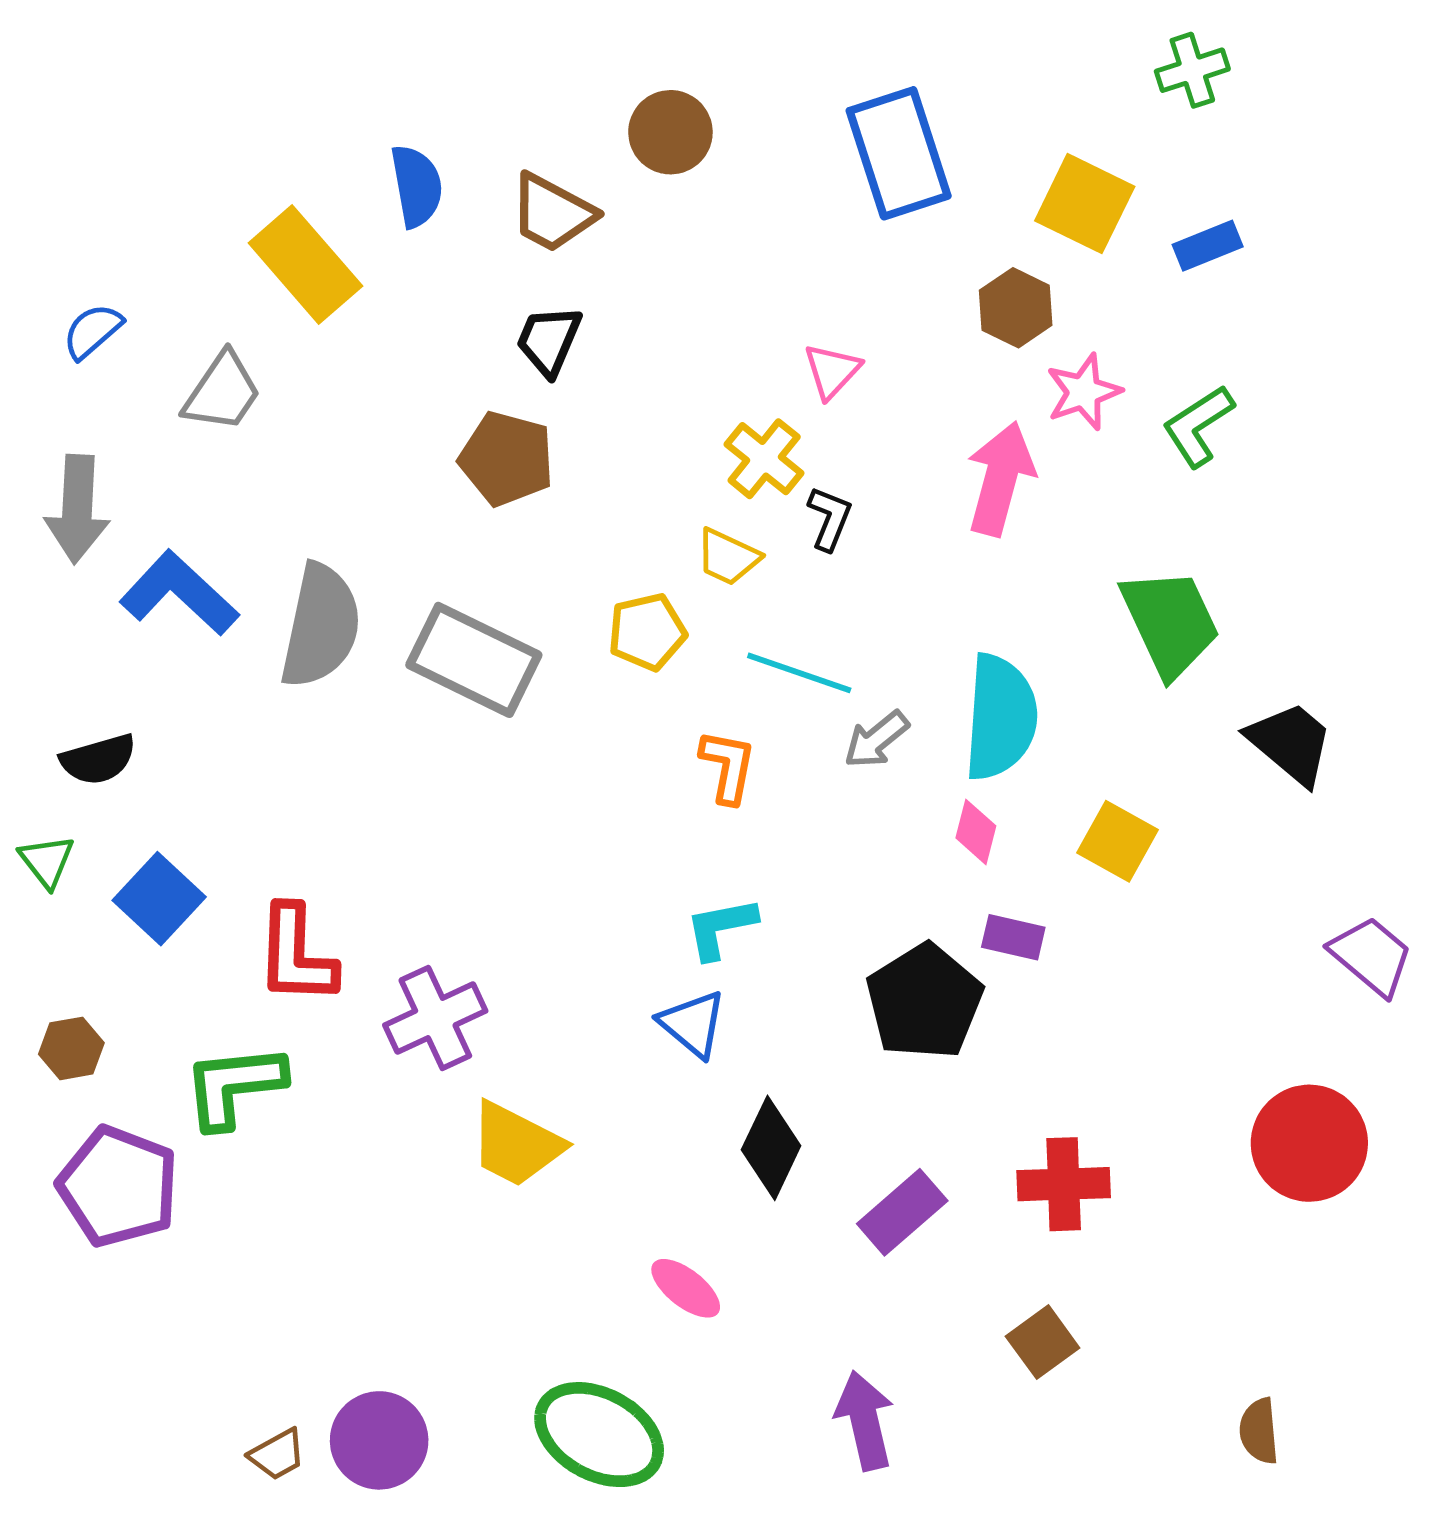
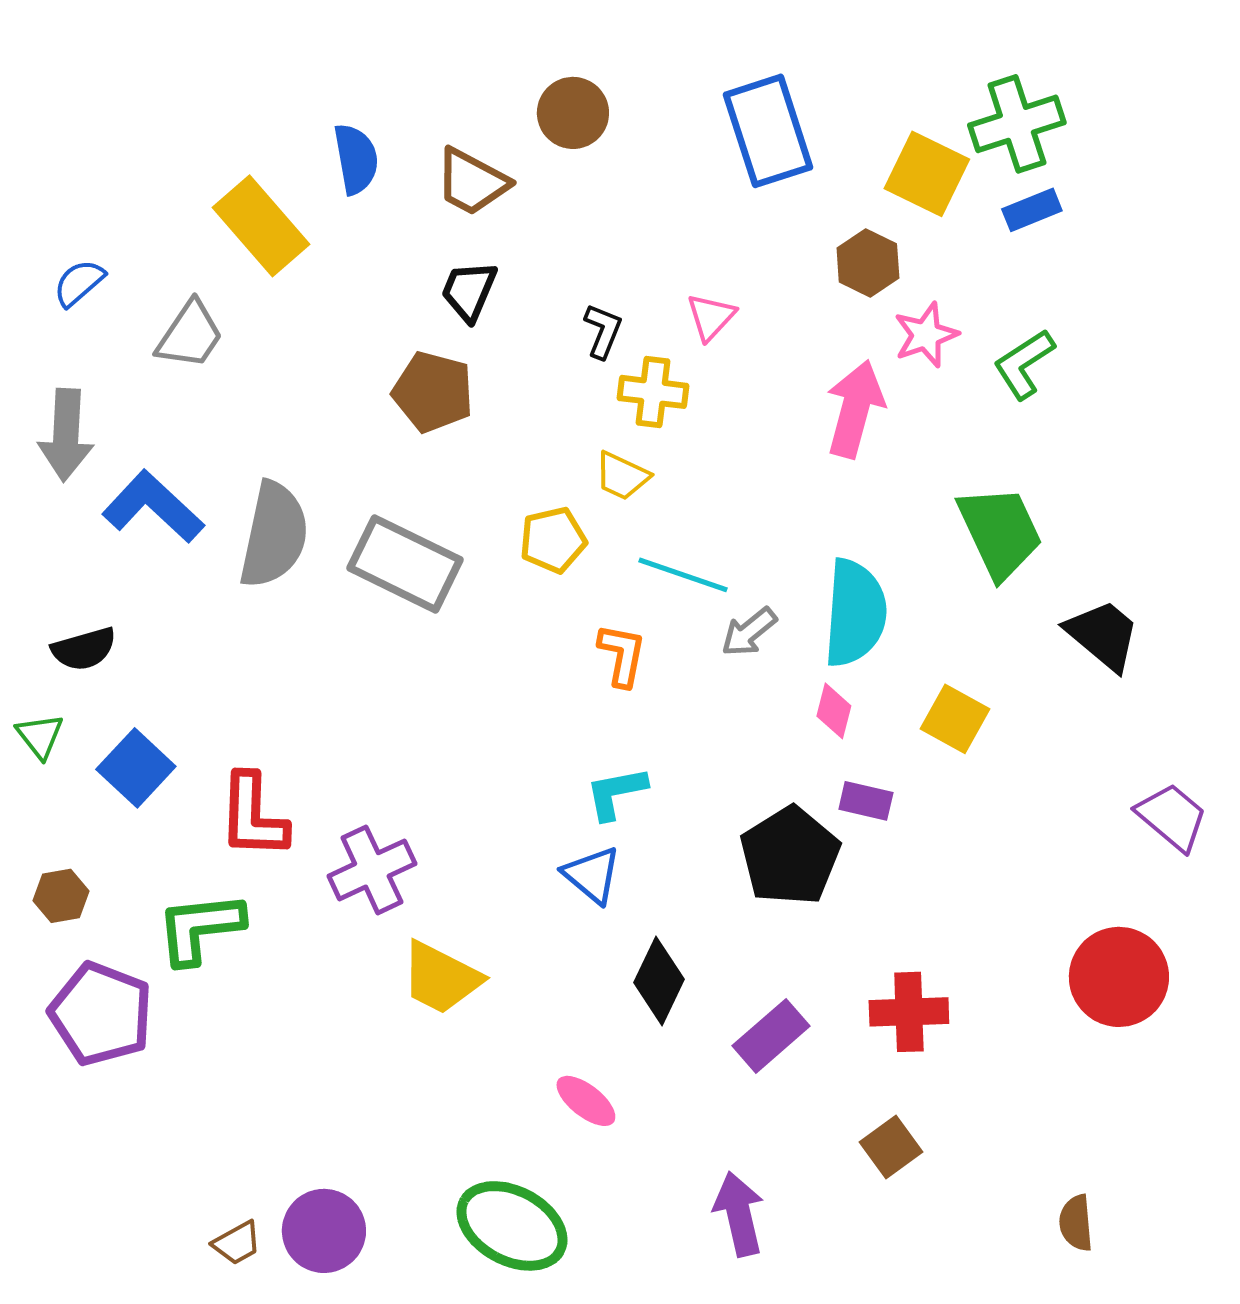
green cross: (1192, 70) -> (1017, 124), moved, size x1.5
yellow cross: (764, 459) -> (653, 392), turned -32
black L-shape: (830, 518) -> (603, 331), moved

